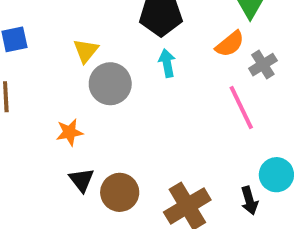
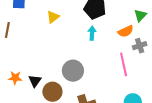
gray circle: (110, 84) -> (73, 71), moved
orange star: (69, 132) -> (15, 78), moved

